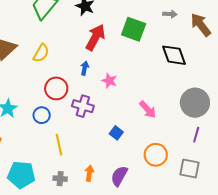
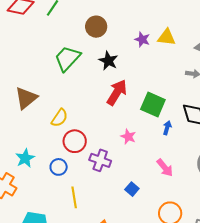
green square: (134, 29) -> (153, 104), moved
yellow semicircle: (41, 53) -> (60, 118), moved
blue arrow: (85, 68) -> (167, 128), moved

